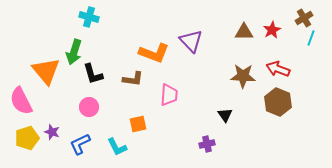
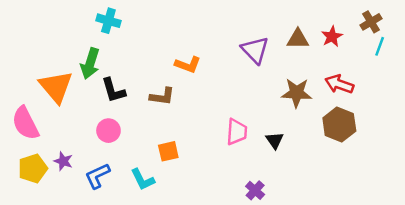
purple triangle: (191, 41) -> (255, 50), moved
orange L-shape: (154, 53) -> (188, 65), size x0.7
pink trapezoid: (169, 95) -> (237, 132), moved
purple cross: (207, 144) -> (255, 190), moved, turned -35

